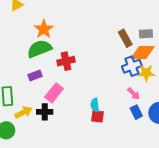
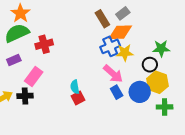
gray rectangle: (146, 34) -> (123, 13), turned -32
pink arrow: (134, 94) -> (113, 74), size x1.5
red square: (98, 116) -> (78, 98), turned -32

